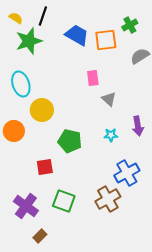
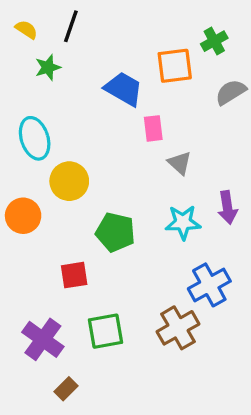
blue trapezoid: (77, 35) -> (124, 89), moved
green star: (29, 41) -> (48, 67), size x0.6
cyan star: (111, 135) -> (183, 222), size x1.5
green square: (64, 201) -> (105, 331), turned -30

